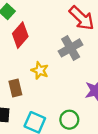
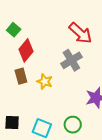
brown rectangle: (15, 88) -> (21, 76), moved

